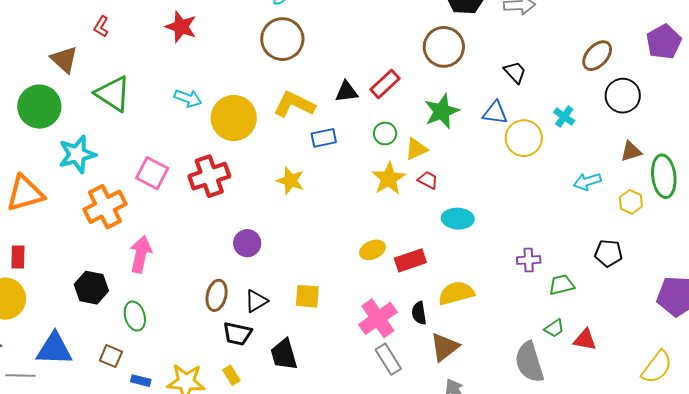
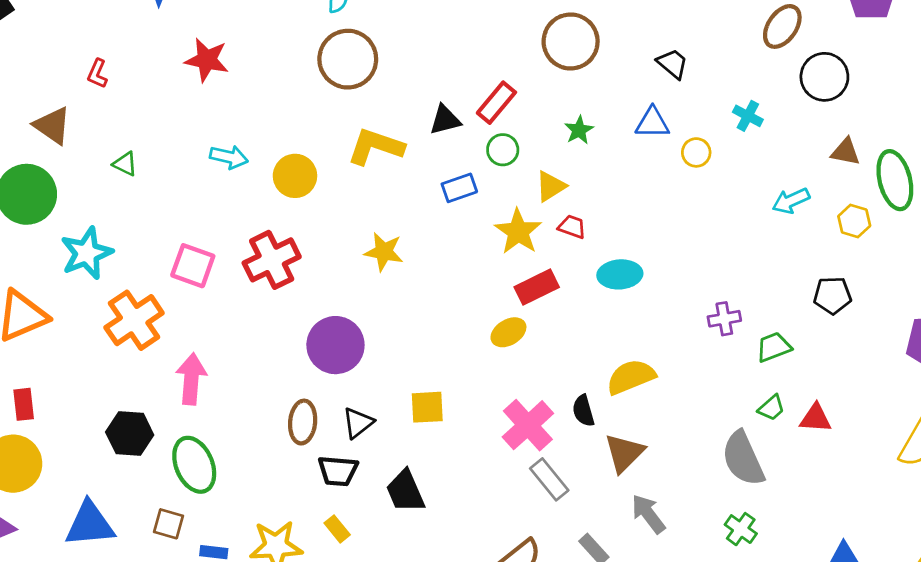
green triangle: (113, 94) -> (125, 164), size x0.5
green star: (442, 111) -> (579, 130), size x0.6
yellow circle: (234, 118) -> (295, 176), size x0.7
green circle: (385, 133) -> (503, 150), moved
blue rectangle: (324, 138) -> (459, 188), moved
yellow circle: (524, 138) -> (696, 152), size x0.6
brown triangle: (631, 151) -> (846, 152), turned 35
purple circle: (247, 243) -> (335, 345), size x1.5
red rectangle: (410, 260) -> (537, 287), moved
green ellipse: (135, 316) -> (194, 465), size x1.4

